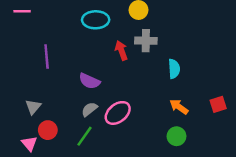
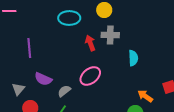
purple semicircle: (89, 81) -> (43, 79), moved
orange arrow: (179, 107) -> (145, 96), moved
pink ellipse: (118, 113) -> (90, 76), moved

